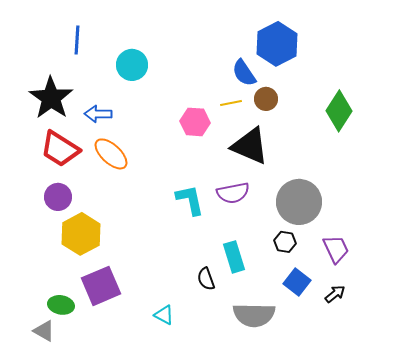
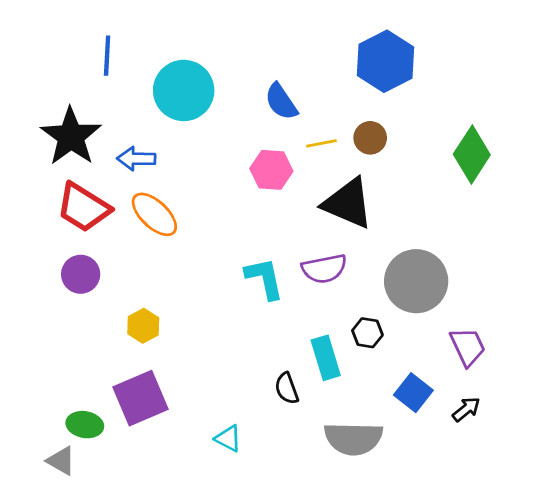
cyan circle: (132, 65) -> (184, 90), size x1.4
blue semicircle: (244, 73) -> (281, 102), moved
yellow hexagon: (81, 234) -> (143, 326), moved, size x0.6
black hexagon: (285, 242) -> (367, 333), moved

